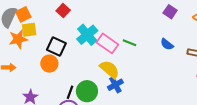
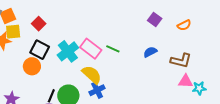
red square: (63, 10) -> (39, 24), moved
cyan cross: (87, 35) -> (68, 51), moved
blue semicircle: (167, 44) -> (150, 52), turned 112

